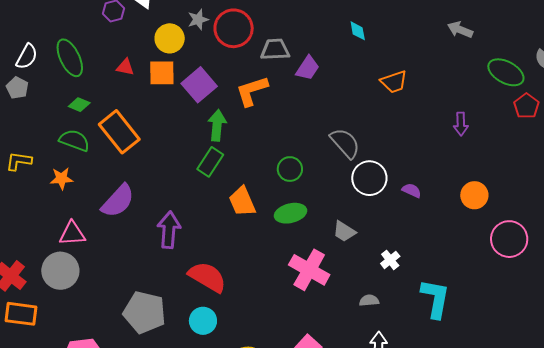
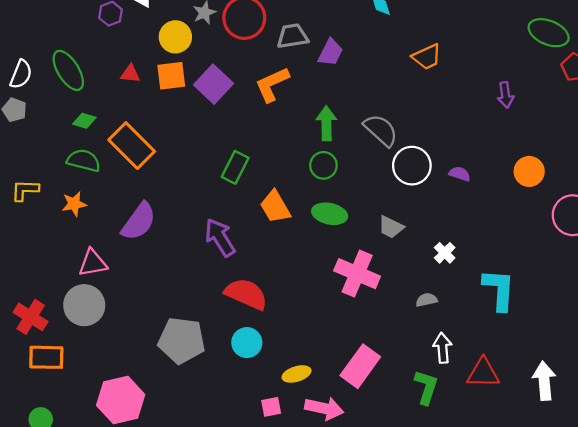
green arrow: (217, 125) -> (326, 123), moved
green ellipse: (290, 213) -> (330, 214), turned 32
purple arrow: (169, 230) -> (220, 237), moved, turned -30

